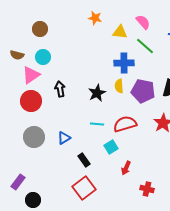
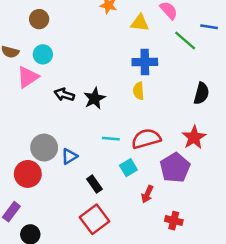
green line: (145, 46) -> (185, 41), moved
black arrow: (60, 89) -> (64, 95), turned -63
purple pentagon: (143, 91) -> (175, 168), moved, turned 30
black star: (97, 93) -> (94, 98), moved
red circle: (31, 101) -> (28, 174), moved
gray circle: (34, 137) -> (44, 148), moved

